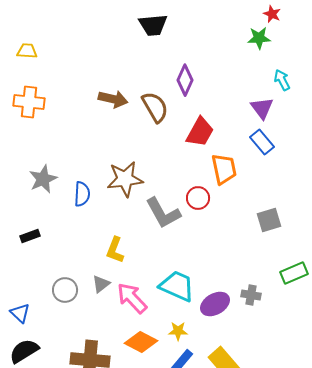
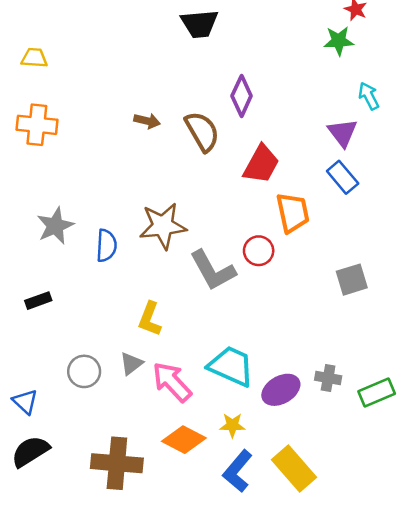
brown arrow: (113, 99) -> (147, 121), size x0.7
green rectangle: (294, 273) -> (377, 392), moved

